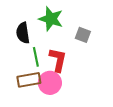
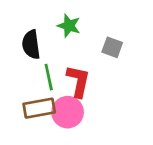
green star: (51, 19) -> (69, 26), size x0.7

